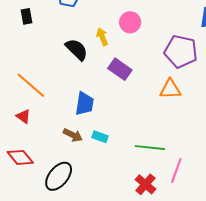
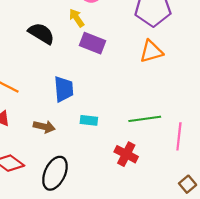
yellow arrow: (102, 37) -> (77, 18), moved
brown arrow: (73, 135) -> (44, 127), moved
red cross: (145, 184) -> (126, 154), moved

